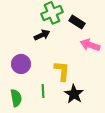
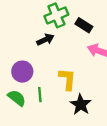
green line: (43, 91) -> (40, 95), moved
green semicircle: (16, 98) -> (17, 98), moved, turned -42

